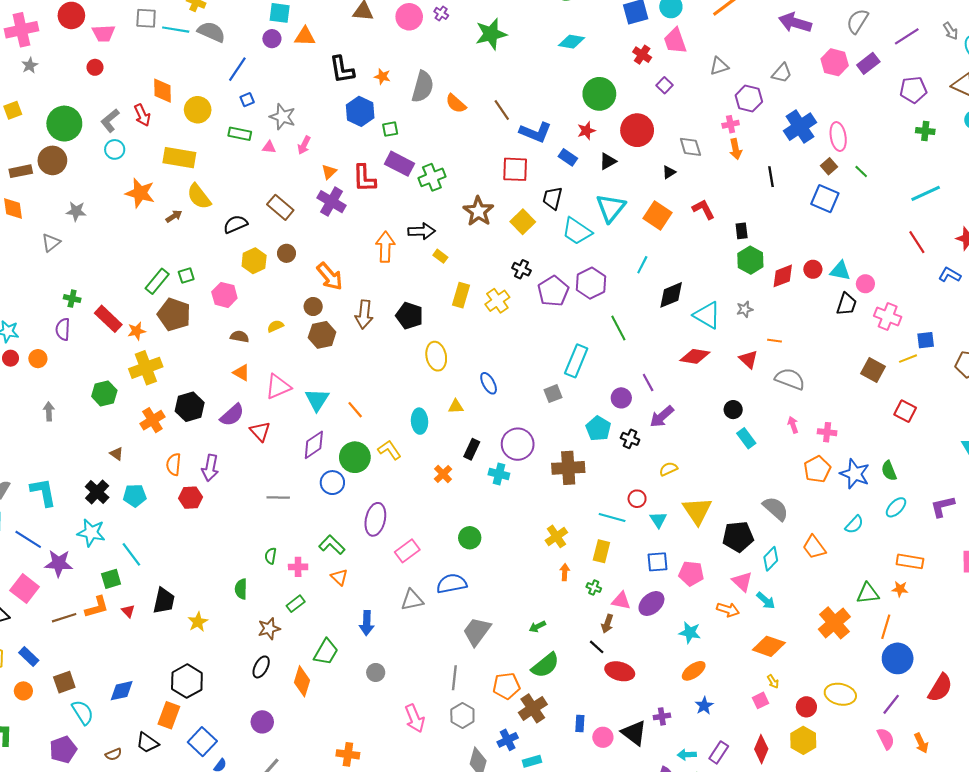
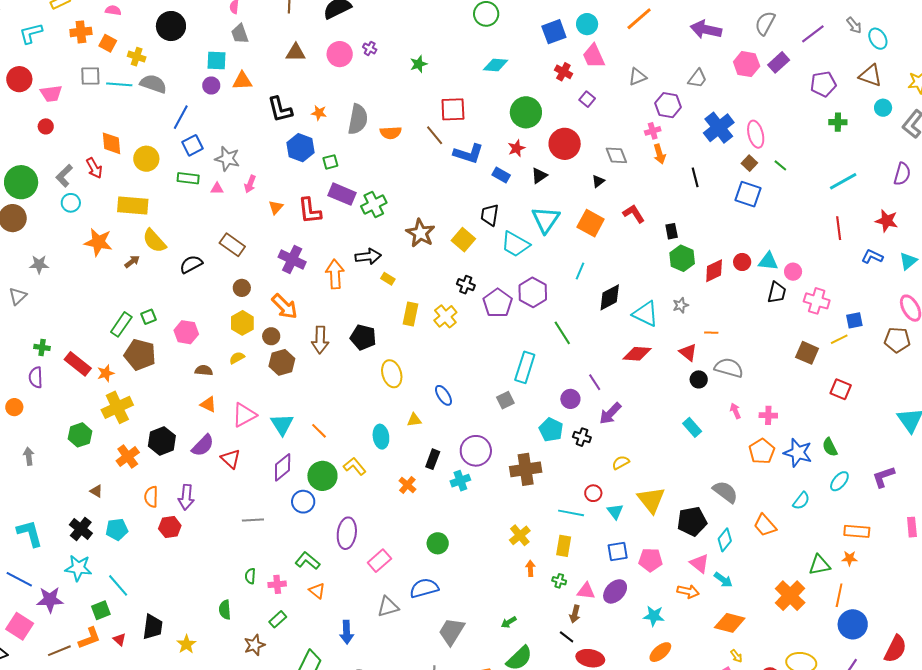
green star: (491, 34) -> (419, 64), size x0.6
blue square: (247, 100) -> (193, 145), size x1.5
orange semicircle: (456, 104) -> (391, 133), turned -40
red square: (515, 169) -> (453, 109), moved
purple cross: (332, 202) -> (292, 260), moved
red line: (917, 242) -> (839, 228), turned 30
yellow hexagon: (254, 261) -> (242, 323), moved
black circle: (733, 410) -> (699, 379), moved
cyan cross: (499, 474) -> (460, 481), turned -30

